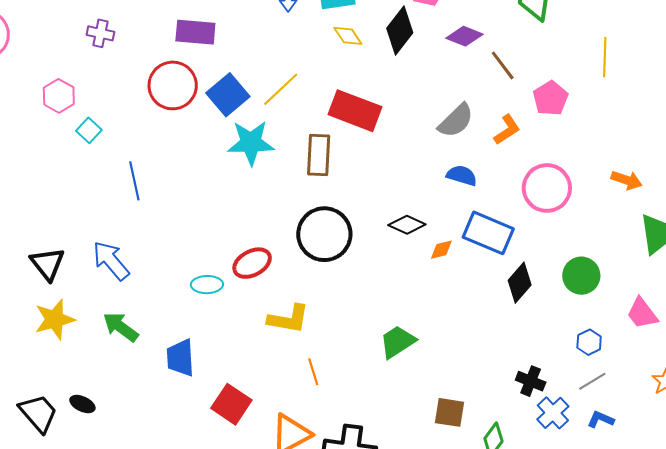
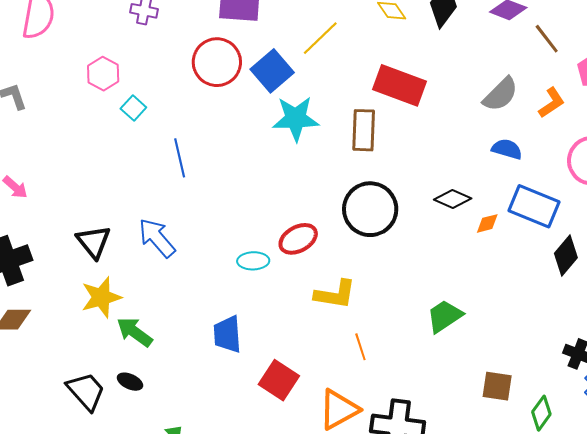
yellow line: (281, 89) -> (320, 38), moved
green arrow: (121, 327) -> (135, 332), moved

